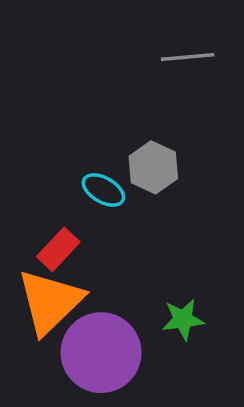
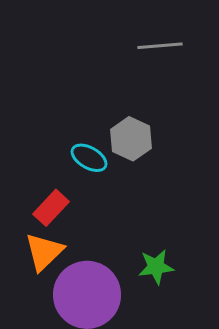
orange triangle: (50, 302) -> (44, 252), size x0.7

